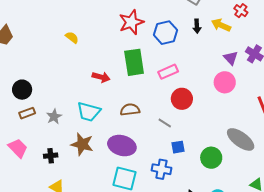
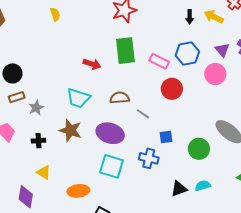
blue hexagon: (166, 33) -> (187, 53), moved
yellow semicircle: (72, 37) -> (55, 14), moved, turned 32
pink rectangle: (168, 72) -> (159, 61), turned 48
gray star: (54, 117) -> (36, 108), moved
gray line: (165, 123) -> (143, 114), moved

